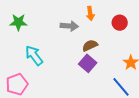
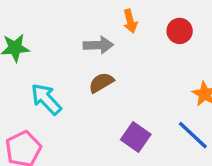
brown semicircle: (90, 46) -> (101, 83), moved
purple square: (88, 63) -> (136, 137), moved

